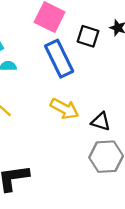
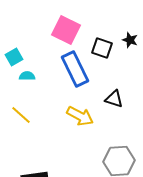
black triangle: (101, 122) -> (114, 99), moved

